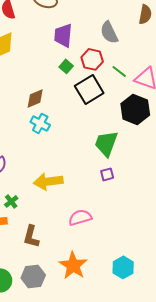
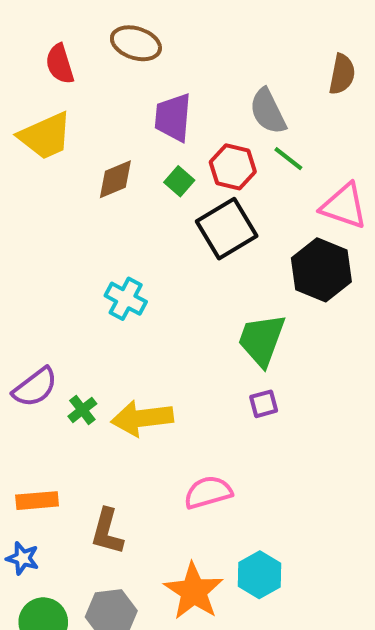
green line: (119, 71) -> (288, 159), moved
brown diamond: (35, 98) -> (115, 179), moved
green cross: (11, 201) -> (82, 410), moved
cyan hexagon: (123, 267) -> (260, 575), moved

